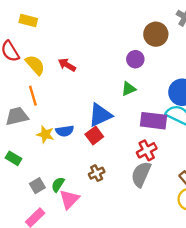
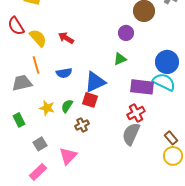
blue semicircle: (65, 131) -> (64, 73), moved
yellow star: (45, 134) -> (47, 108), moved
red square: (94, 136) -> (90, 100), turned -35
green rectangle: (13, 158) -> (19, 120), turned 32
brown cross: (97, 173) -> (82, 125), moved
green semicircle: (58, 184) -> (67, 106), moved

